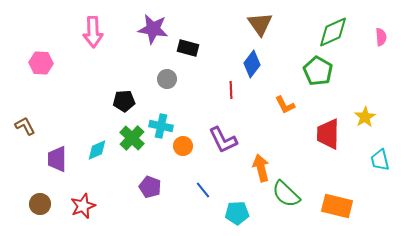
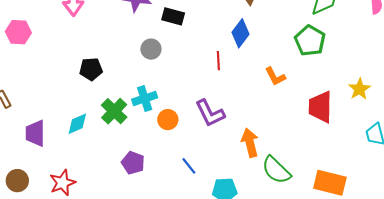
black pentagon: (124, 101) -> (91, 69), moved
cyan cross: (161, 126) -> (145, 99), turned -30

